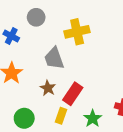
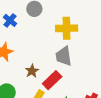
gray trapezoid: (54, 58) -> (64, 56), moved

